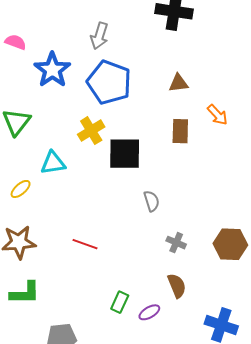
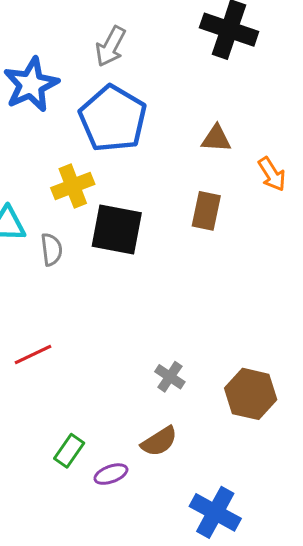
orange arrow: (217, 115) -> (272, 174), moved
gray semicircle: (152, 201) -> (51, 249), moved
red line: (85, 244) -> (33, 355), turned -55
brown semicircle: (177, 286) -> (159, 441), turned 70

